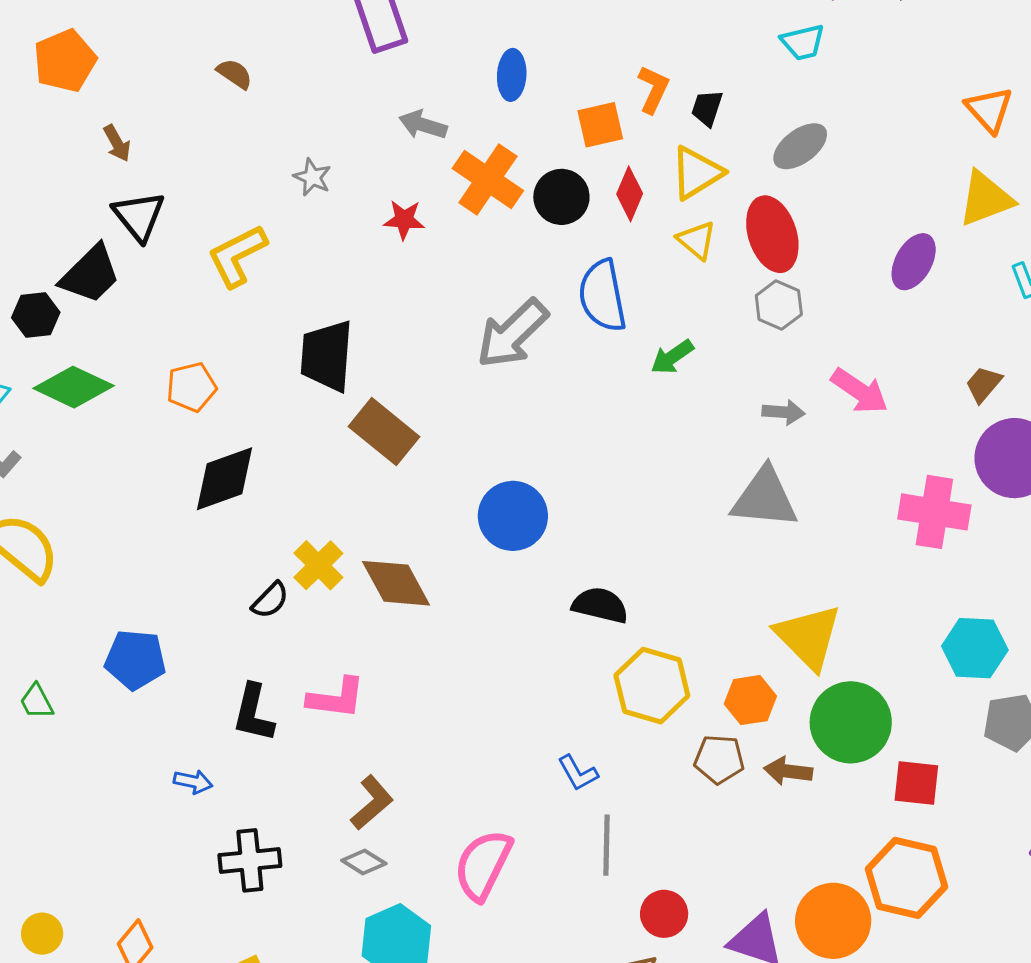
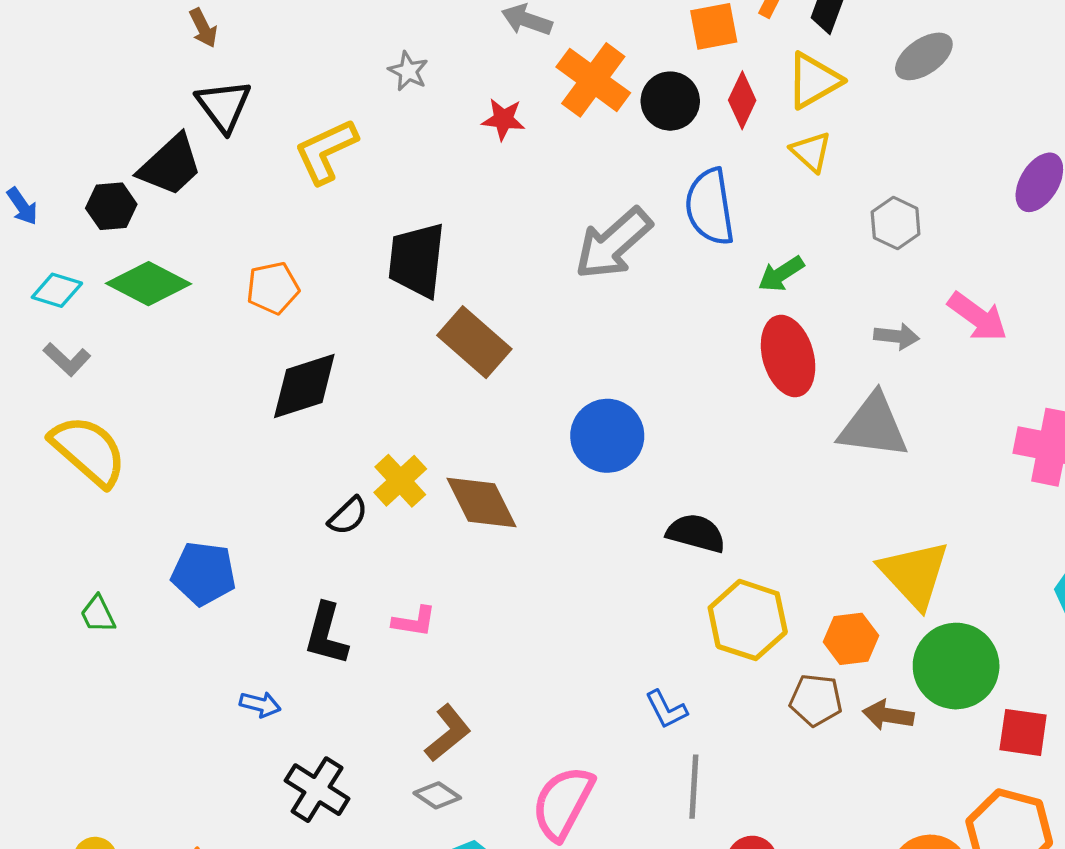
red ellipse: (772, 234) -> (788, 356), moved
pink L-shape: (336, 698) -> (414, 621), size x0.7
black cross: (250, 860) -> (317, 790), turned 36

